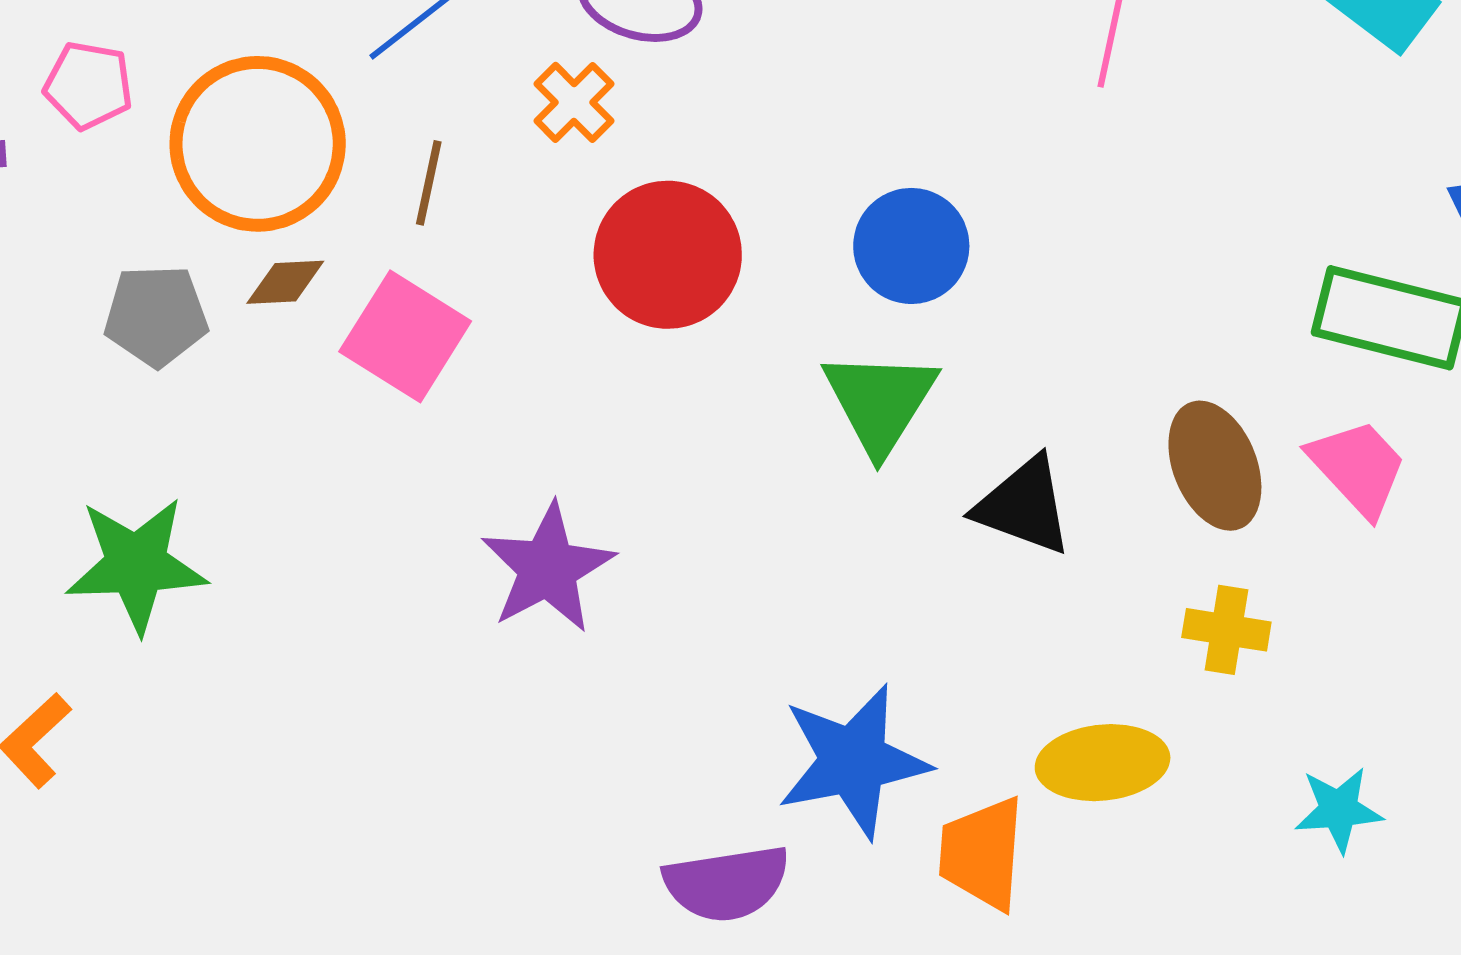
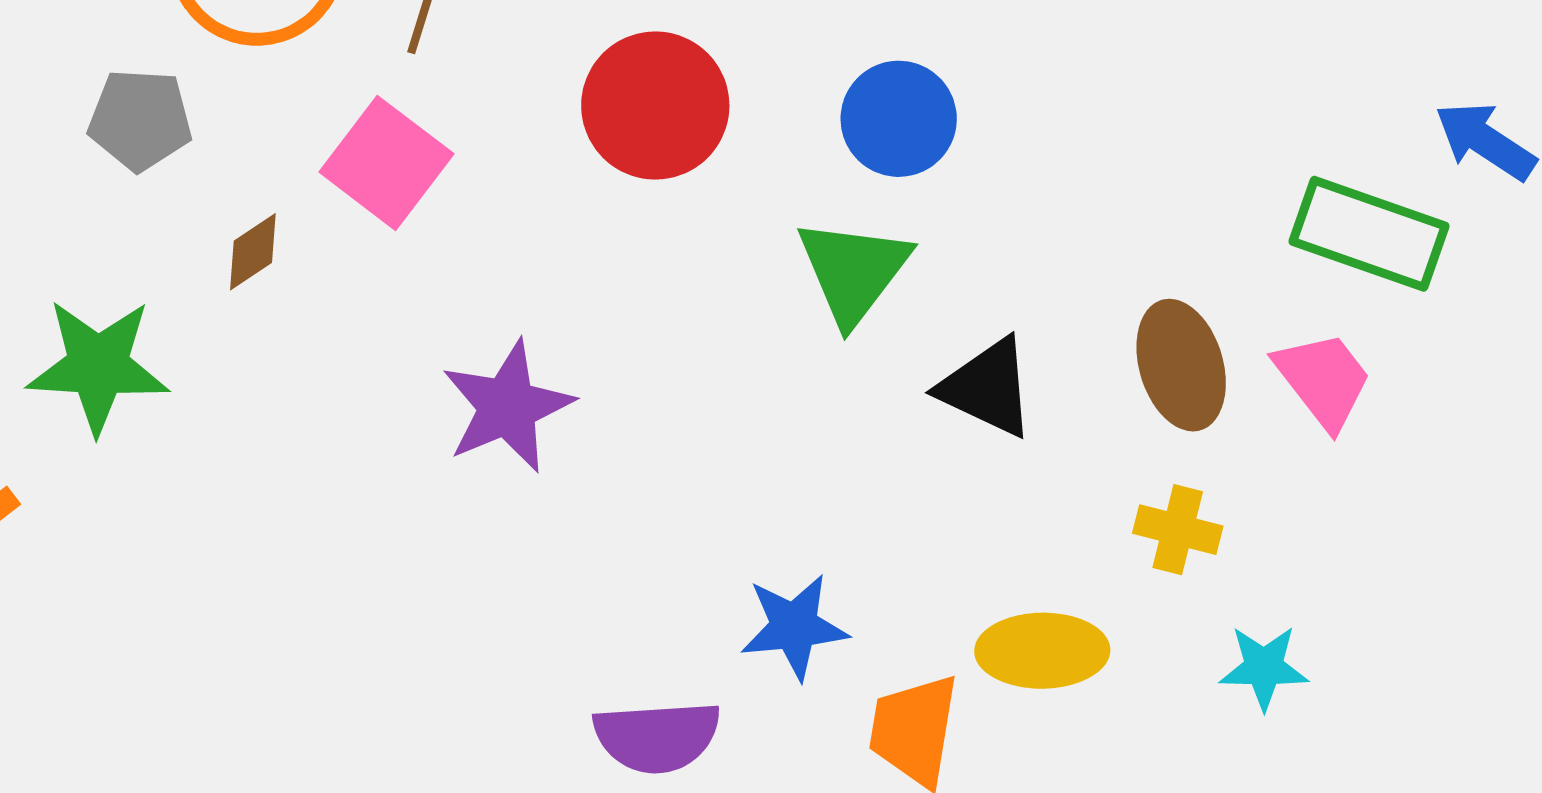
brown diamond: (285, 282) -> (253, 252), moved, turned -36
blue star: (853, 761) -> (794, 627), size x0.7
cyan star: (1339, 810) -> (1264, 667), moved

